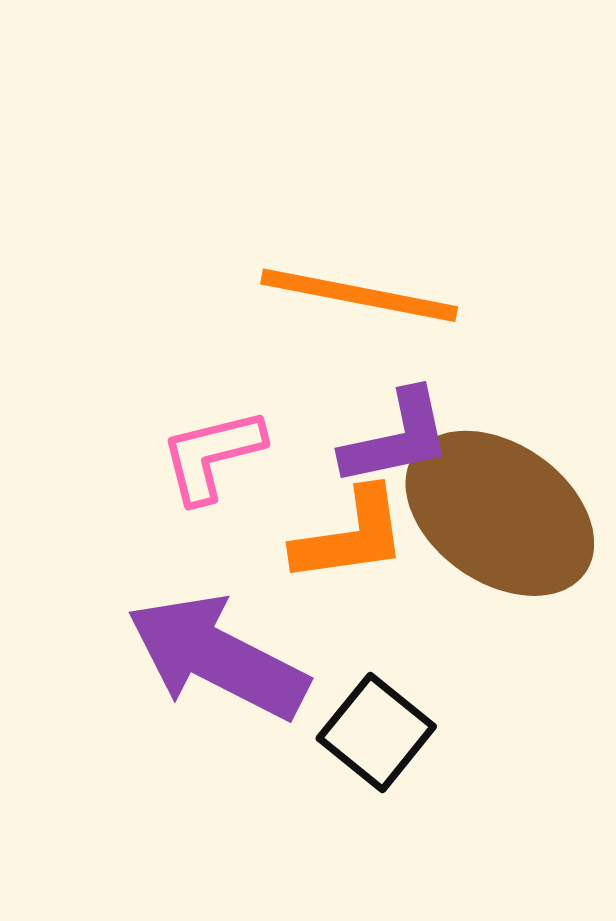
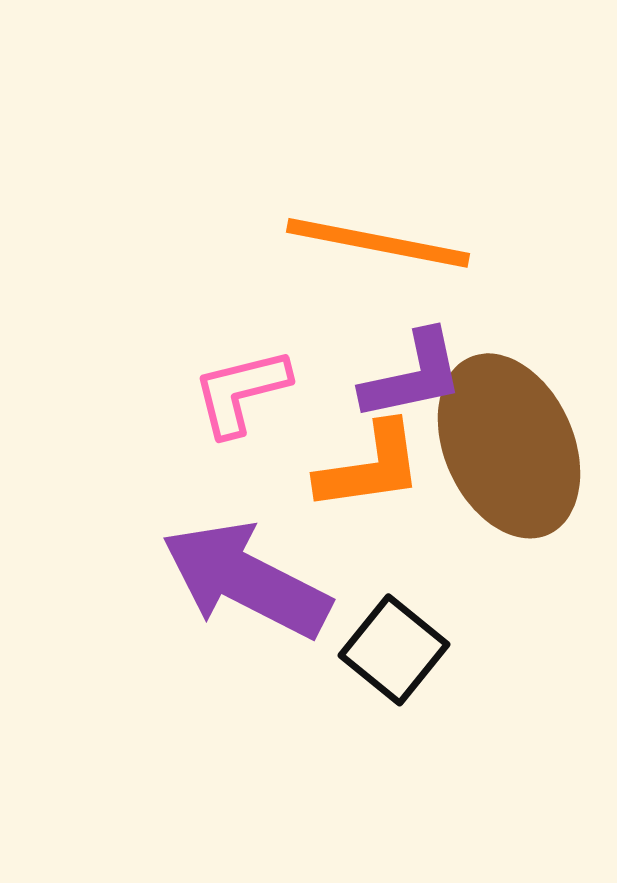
brown ellipse: (500, 513) -> (509, 446), turned 31

